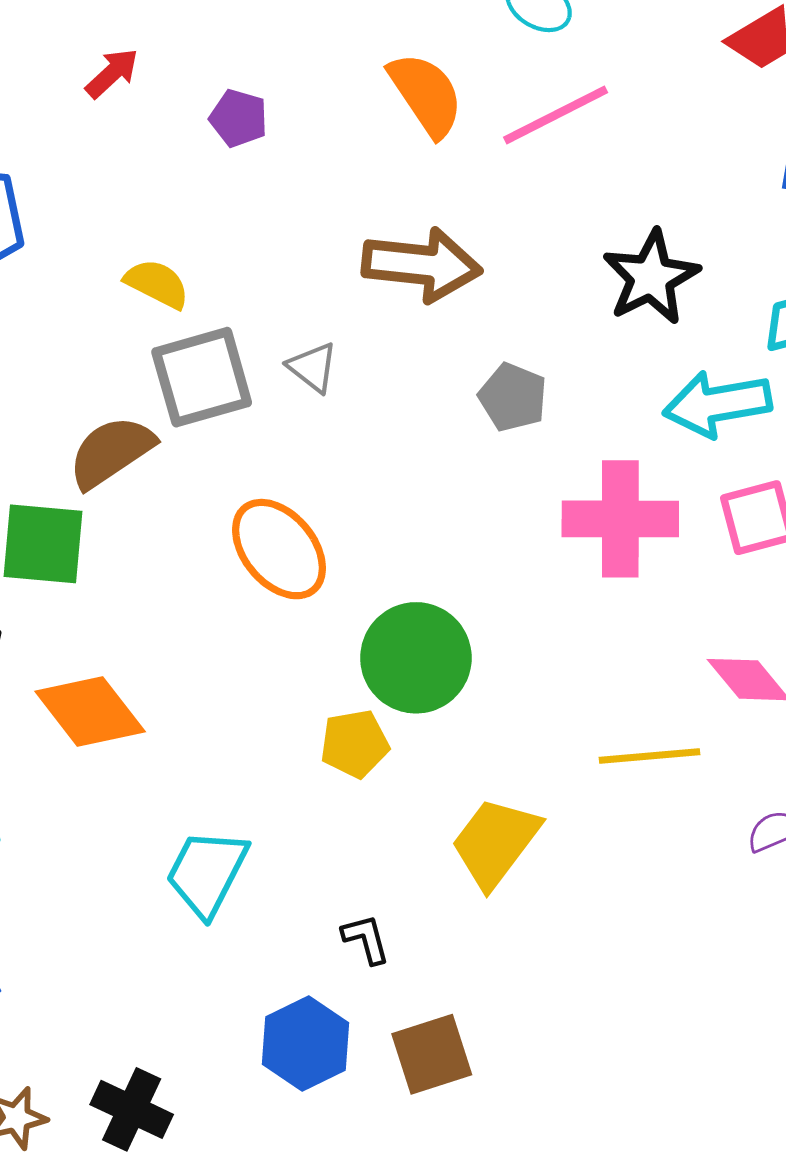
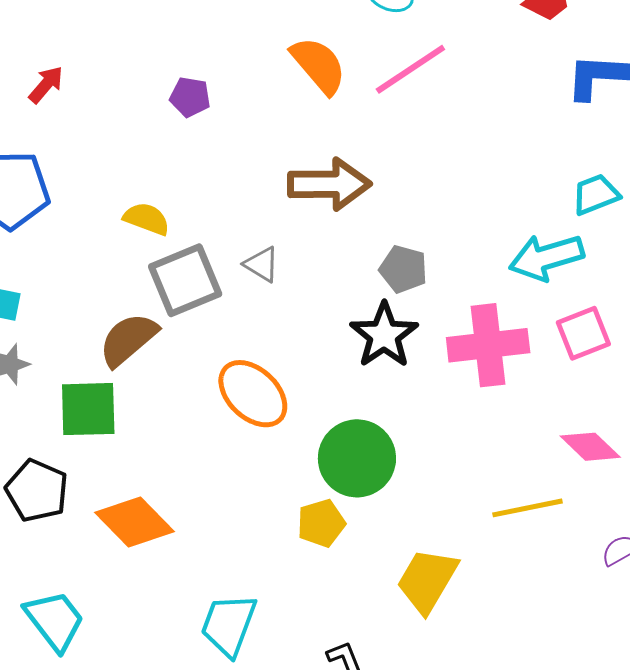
red arrow: (112, 73) -> (46, 85), moved
black star: (651, 277) -> (384, 335), moved

